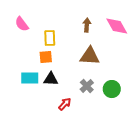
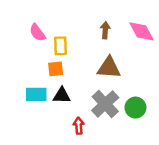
pink semicircle: (22, 24) -> (37, 33), moved
gray cross: (87, 86) -> (105, 104), size x1.6
red arrow: (65, 104) -> (79, 126), turned -48

